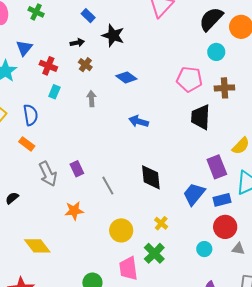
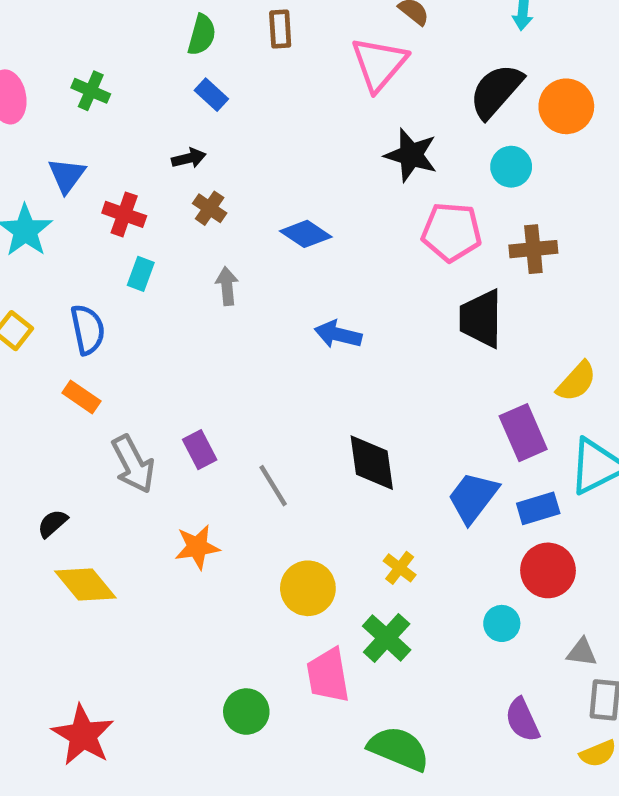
black star: (113, 35) -> (411, 155), moved
yellow diamond: (37, 246) -> (85, 584), moved
gray triangle: (238, 249) -> (582, 652), moved

